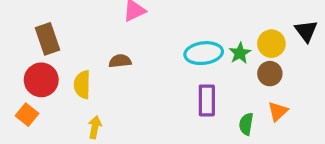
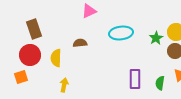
cyan ellipse: (204, 53) -> (121, 33), moved
purple rectangle: (207, 100) -> (135, 79), moved
orange square: (27, 115) -> (21, 77), turned 32

